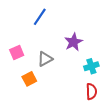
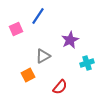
pink square: (17, 53) -> (16, 29), moved
red semicircle: (91, 91) -> (60, 87), moved, turned 42

